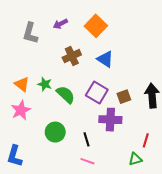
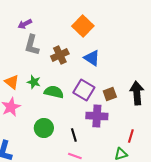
purple arrow: (60, 24) -> (25, 24), moved
gray L-shape: (30, 33) -> (32, 45), moved
green semicircle: (66, 95) -> (54, 92), turned -30

